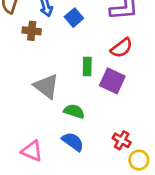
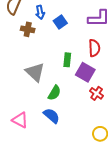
red semicircle: (122, 48) -> (94, 48), turned -60
green semicircle: (74, 111) -> (54, 93), turned 98
red cross: (122, 140) -> (97, 93), moved

